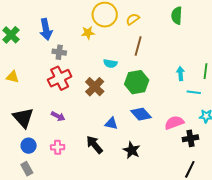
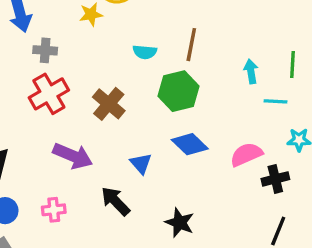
brown line: (138, 46) -> (191, 45), moved
cyan semicircle: (110, 63) -> (145, 52), moved
purple arrow: (58, 116) -> (73, 156), moved, size x1.6
blue triangle: (111, 123) -> (141, 164), turned 40
black star: (132, 150) -> (180, 223), moved

